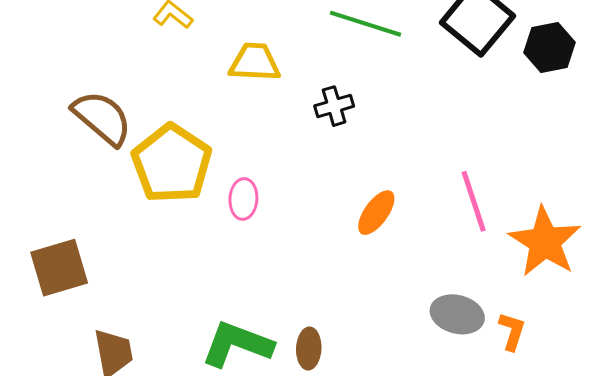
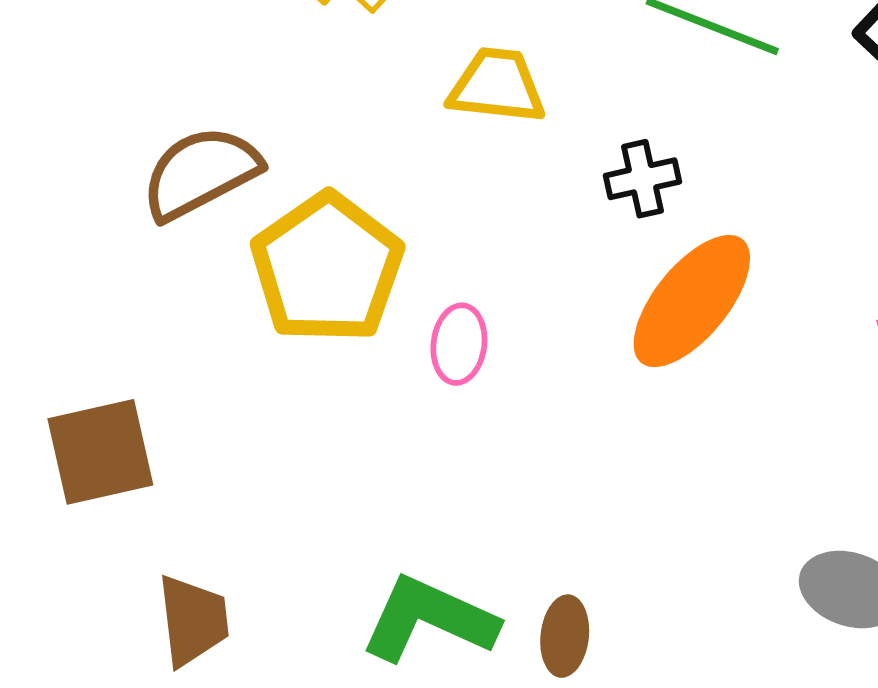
brown semicircle: (102, 118) -> (201, 173), turned -72
orange ellipse: (376, 213) -> (692, 301), moved, size x1.6

